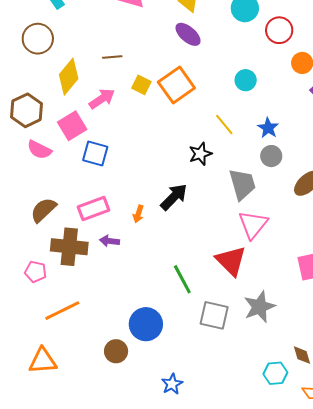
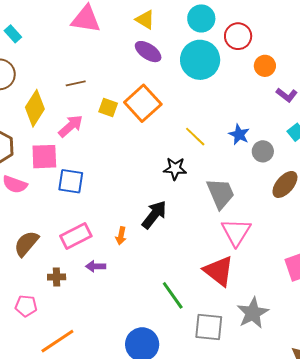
cyan circle: (246, 80) -> (200, 60), moved, size x1.8
pink square: (72, 126) -> (44, 157), turned 36
black star: (200, 154) -> (175, 169), turned 30
gray circle: (271, 156) -> (263, 151), moved
brown cross: (69, 247) -> (57, 277), size x0.5

